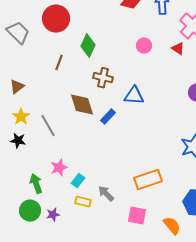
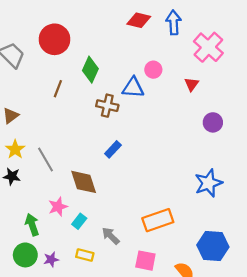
red triangle: (178, 49) -> (192, 84), moved, turned 32
blue triangle: (134, 96) -> (133, 88), moved
brown diamond: (82, 105) -> (84, 182), moved
yellow rectangle: (83, 202) -> (85, 255), moved

